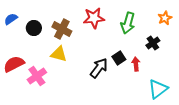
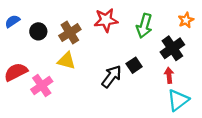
brown cross: (62, 29) -> (70, 33), turned 30
black cross: (153, 43) -> (172, 48), size x1.5
red arrow: (136, 64) -> (169, 75), moved

